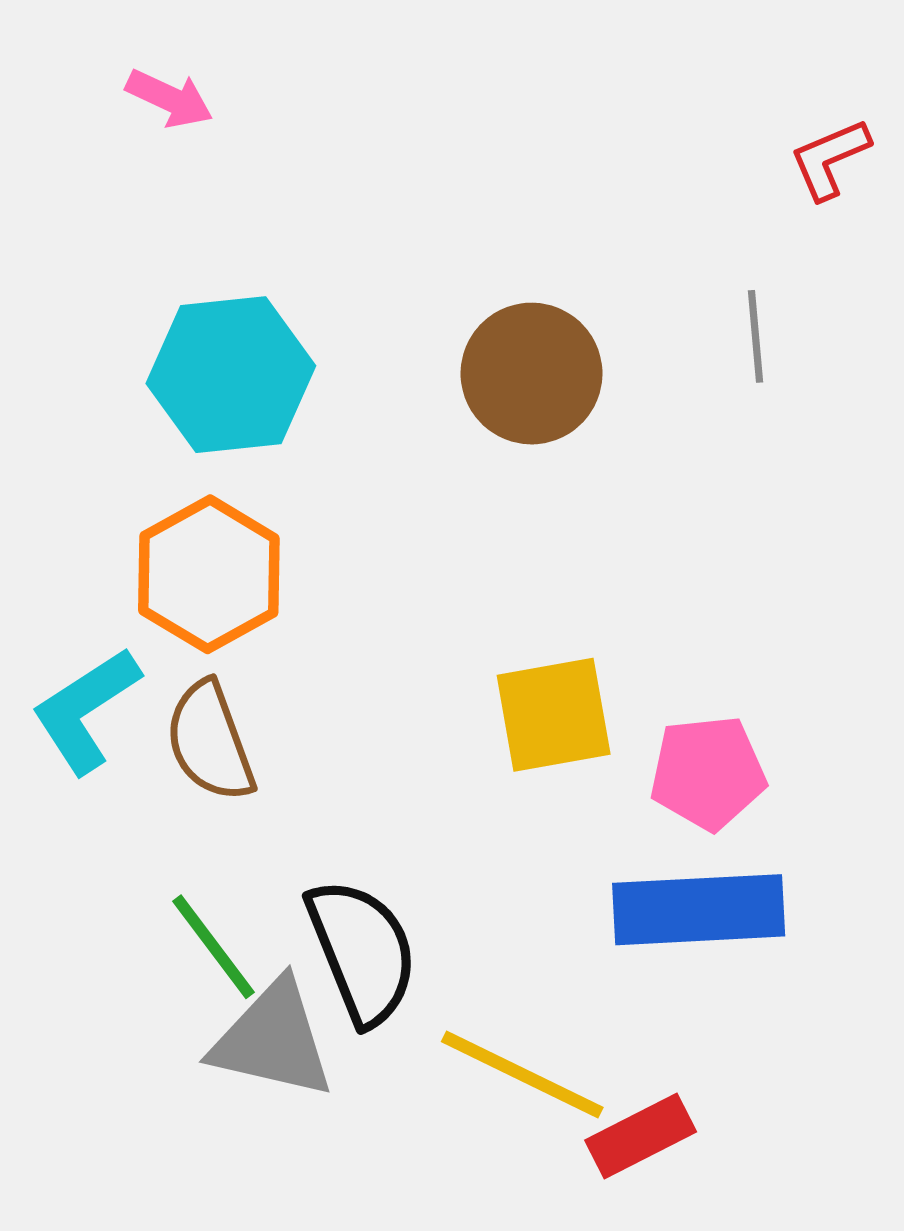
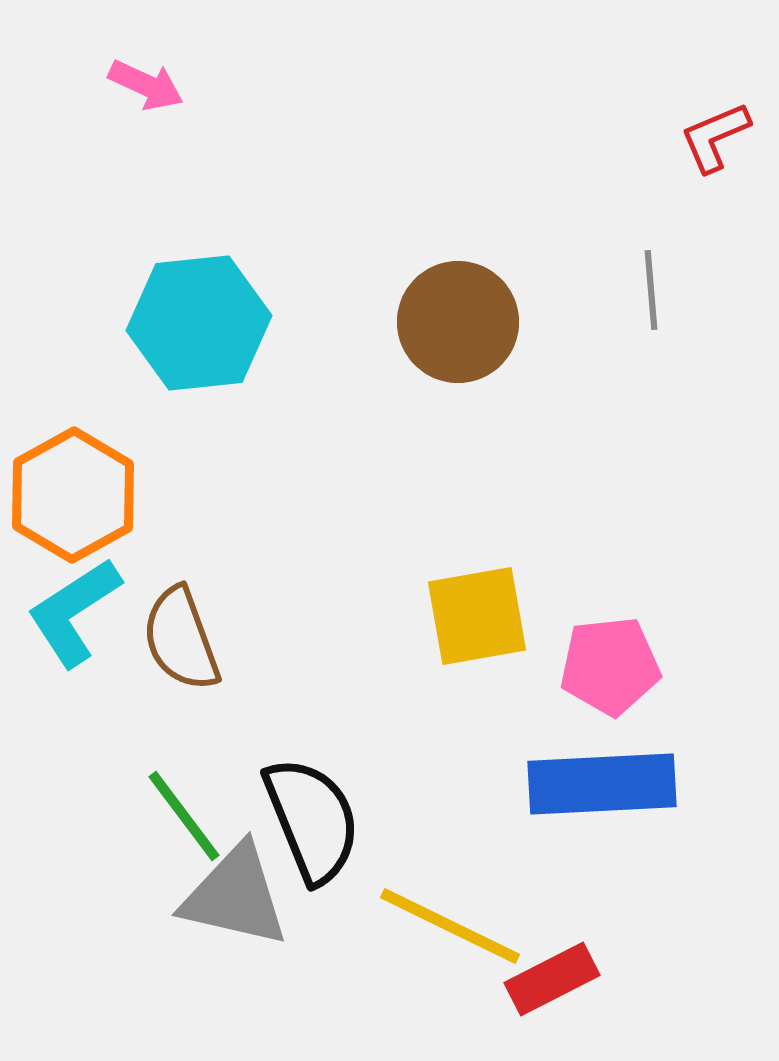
orange hexagon: (209, 574) -> (73, 495), moved

